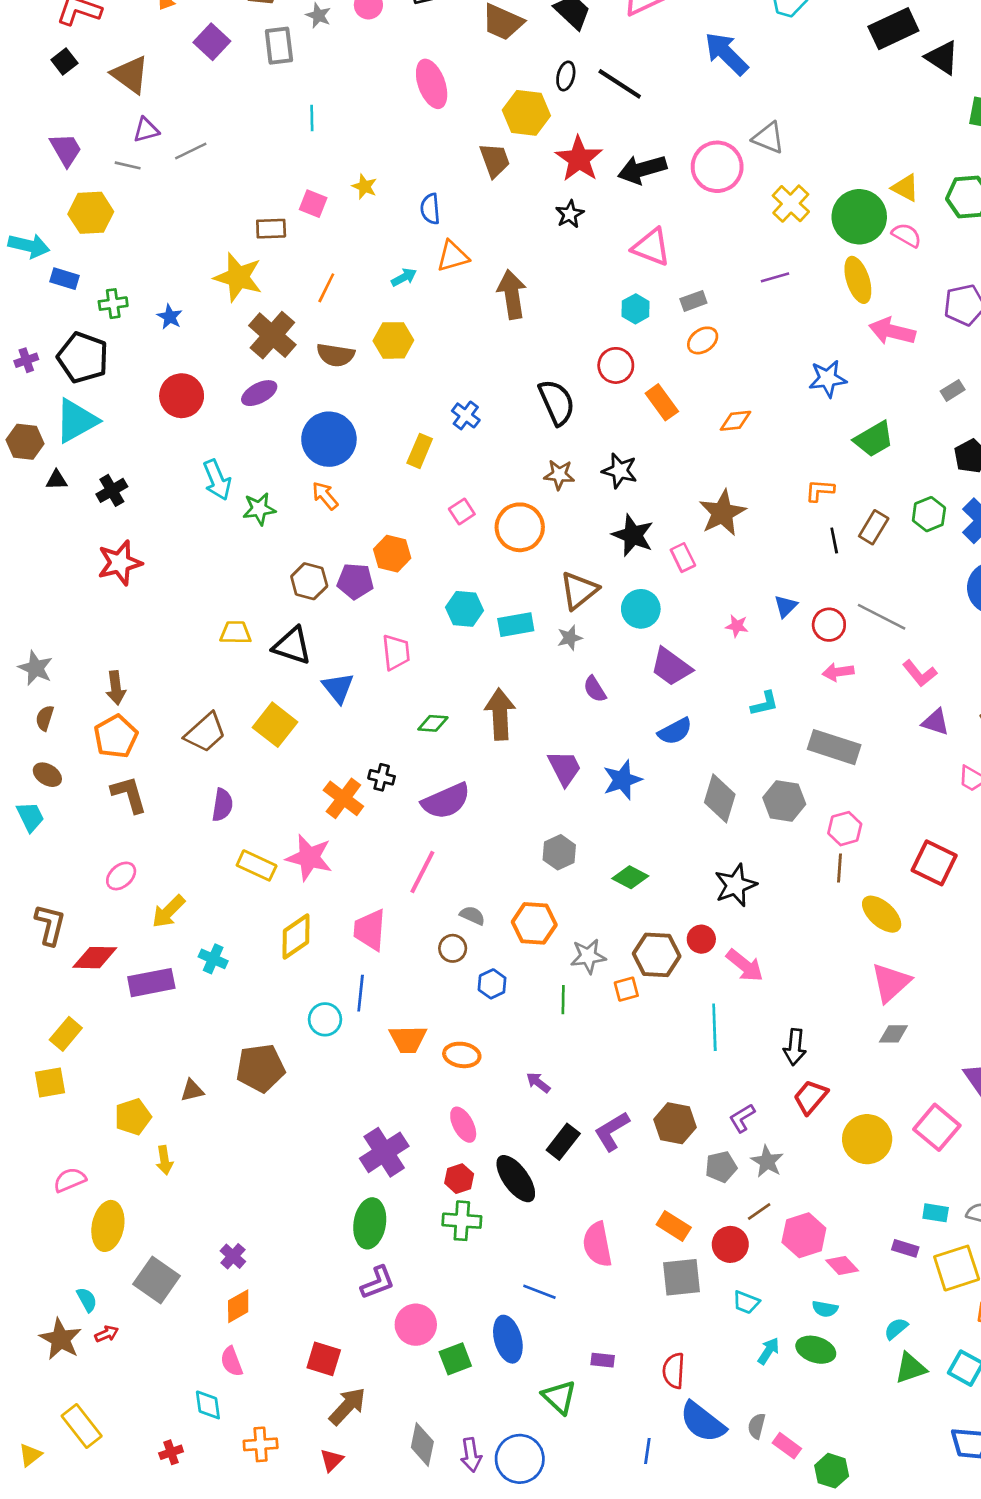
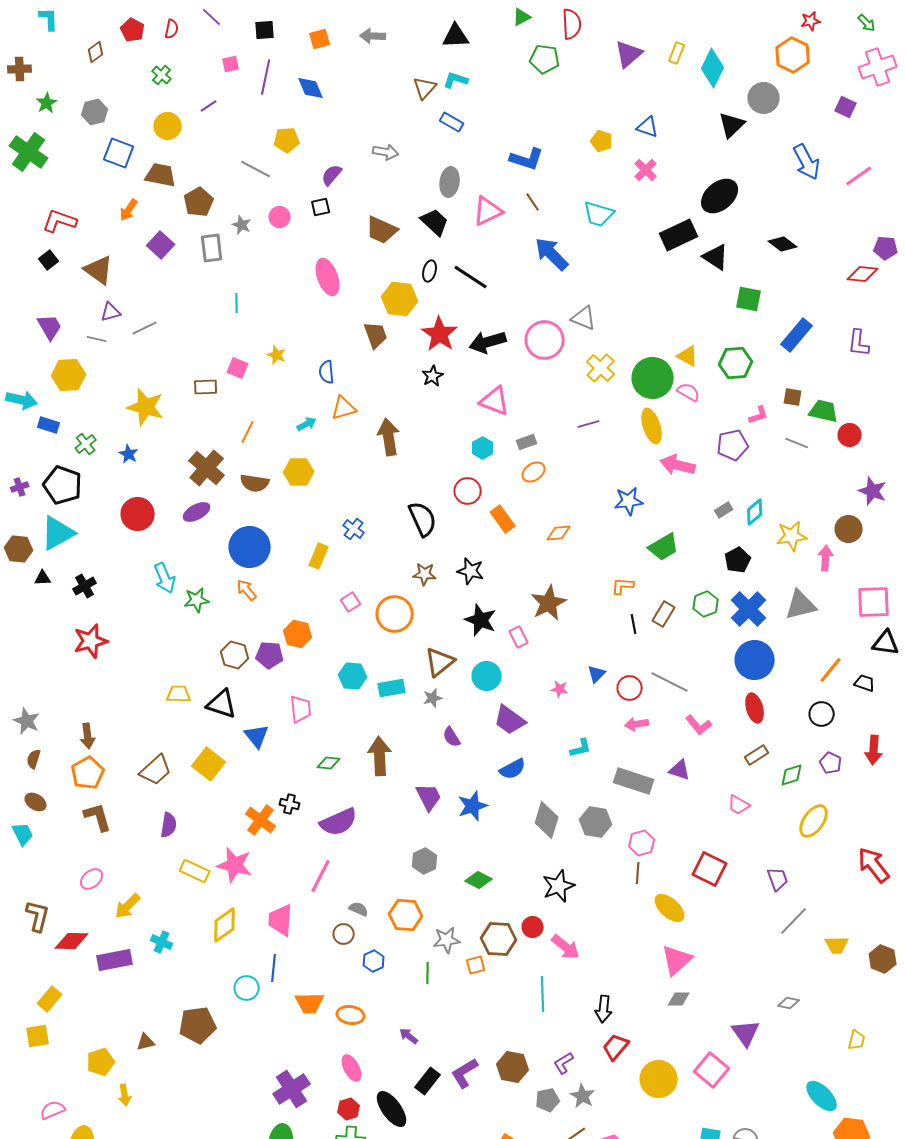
yellow star: (238, 277) -> (146, 407), moved
green cross: (113, 304) -> (86, 444), turned -30
purple triangle: (936, 722) -> (680, 770), moved

